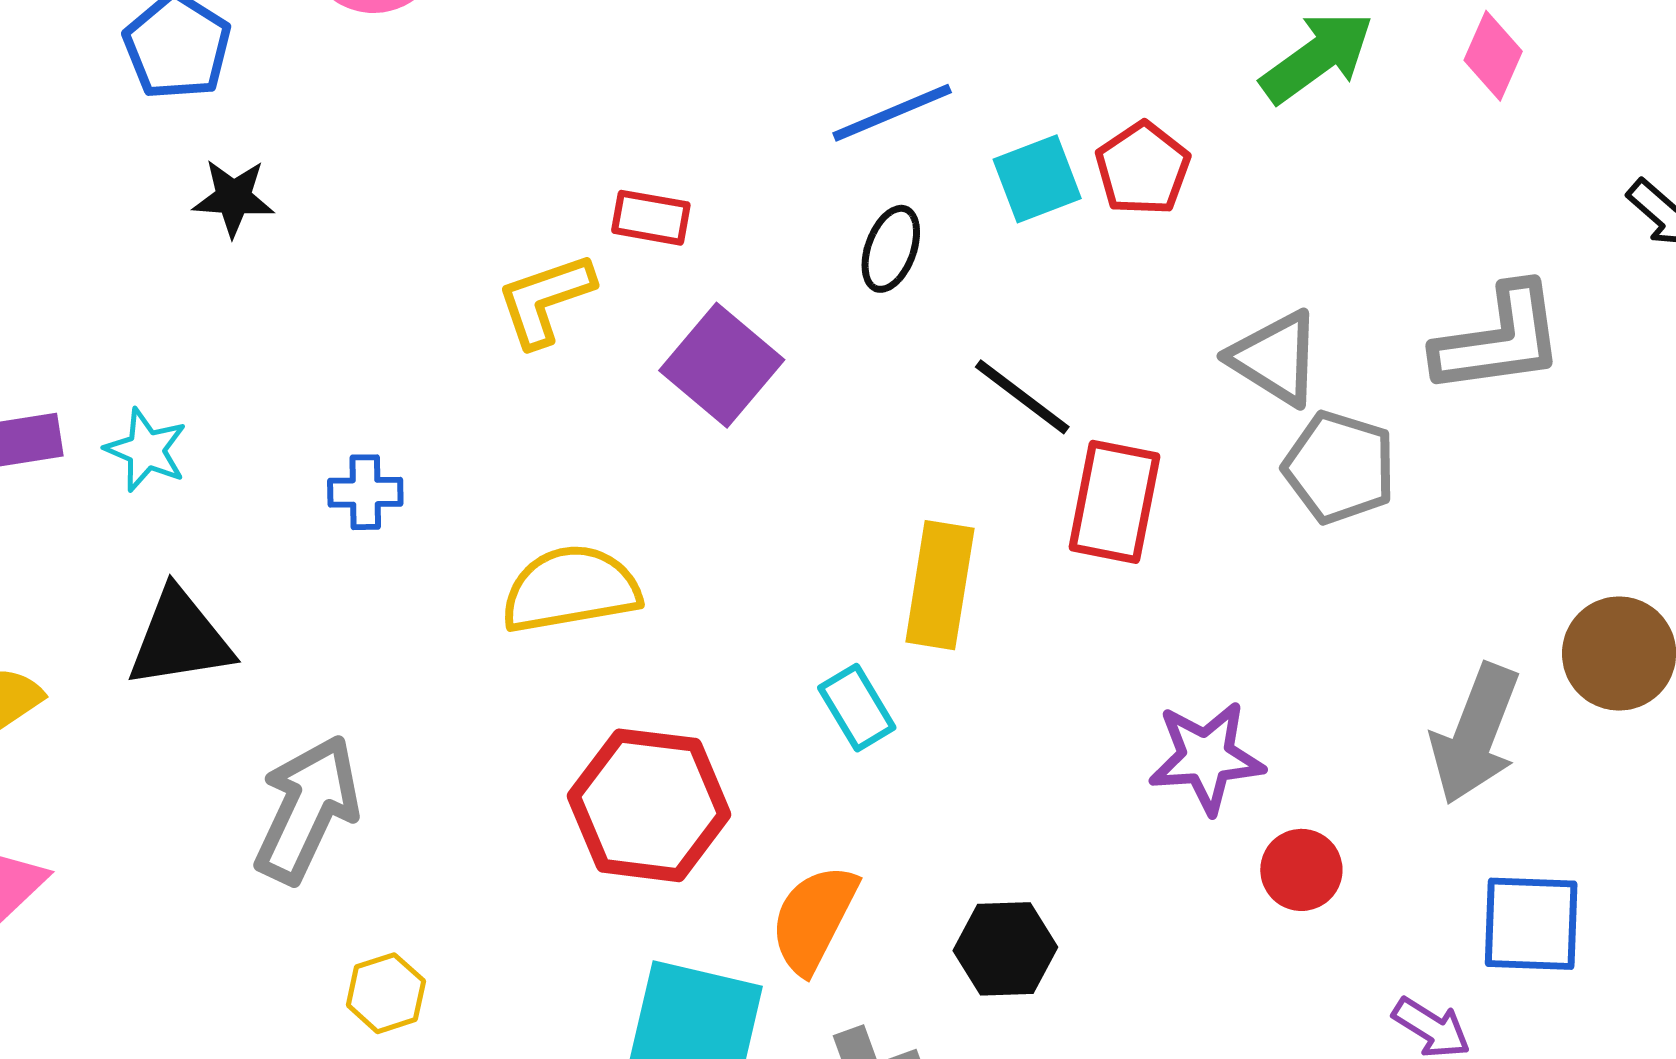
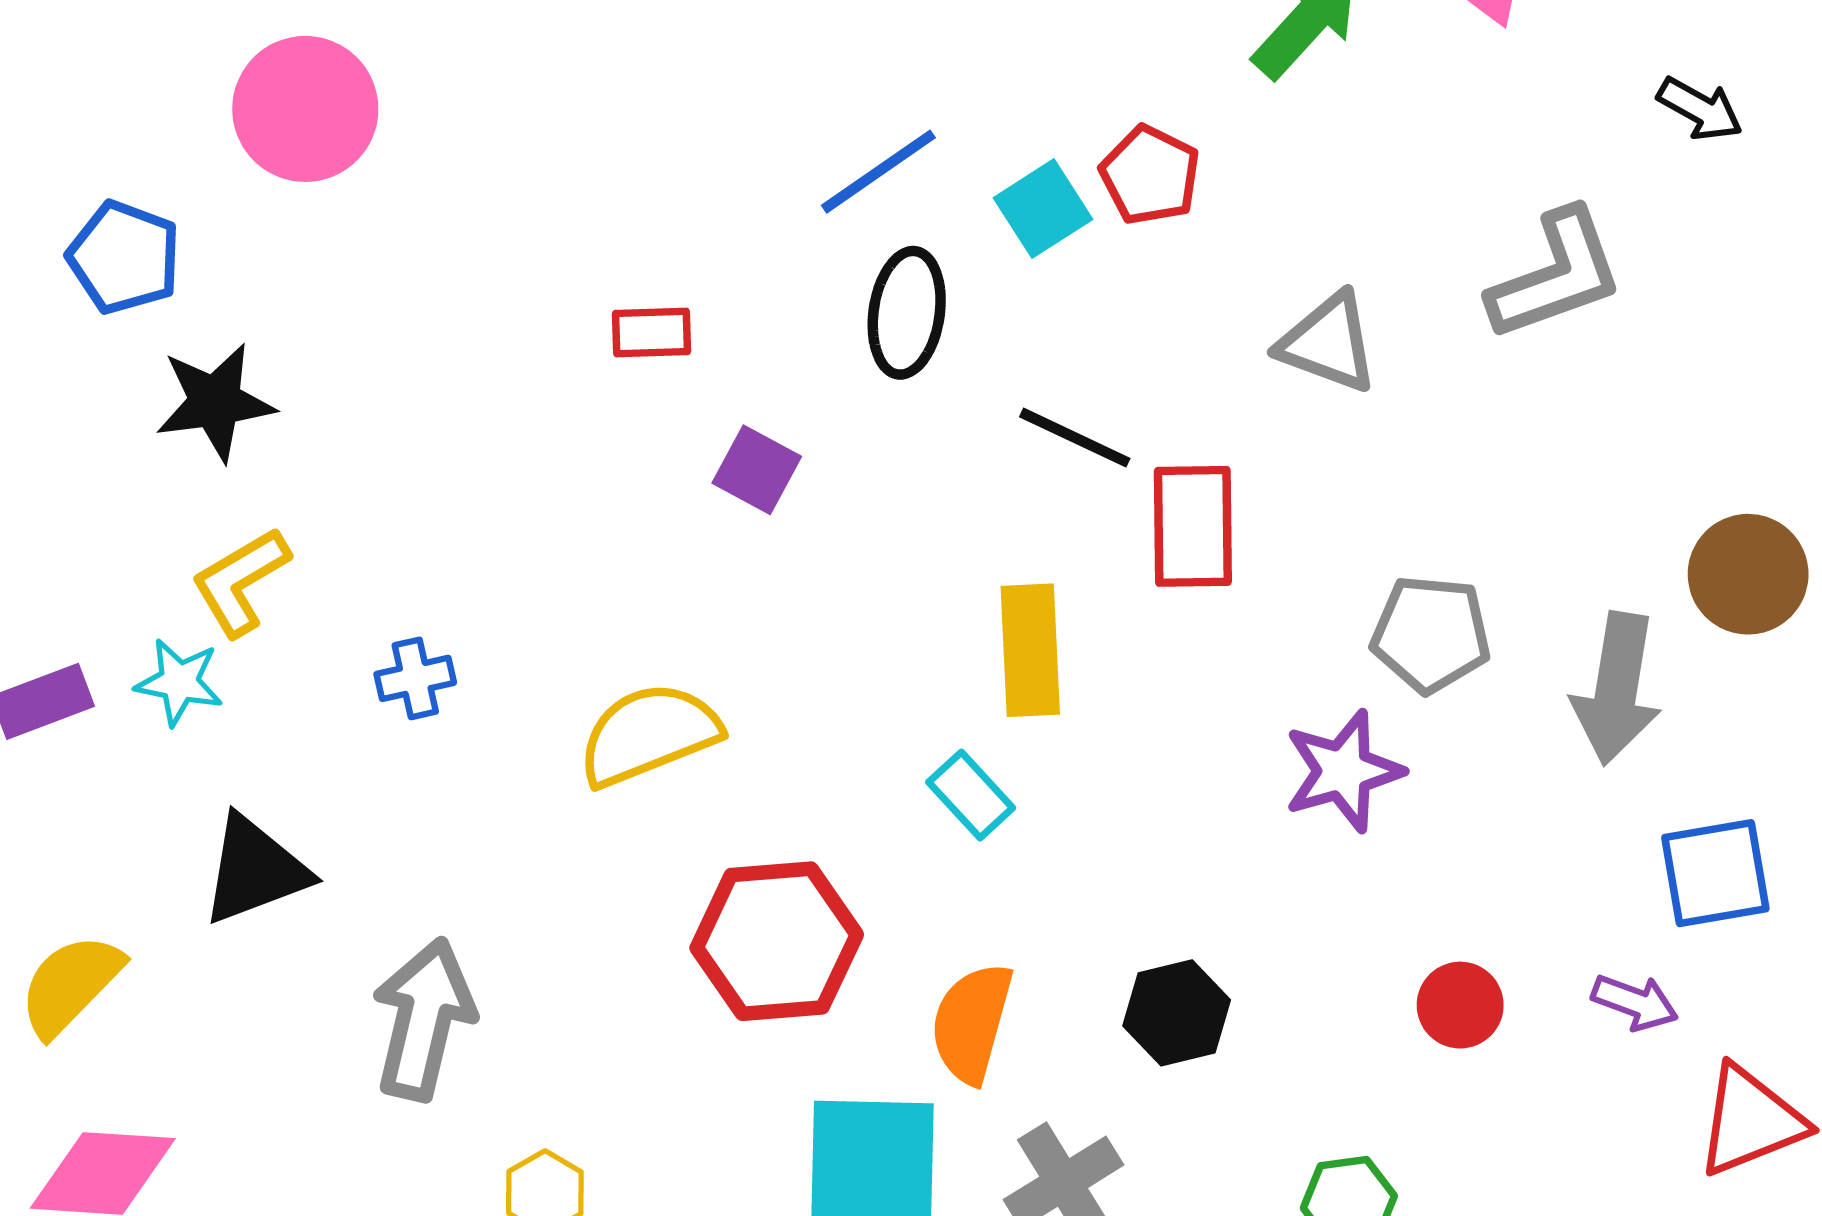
black star: (233, 198) -> (215, 402), size x1.4
black ellipse: (891, 249) -> (907, 313), size x1.4
yellow L-shape: (545, 300) -> (240, 582), moved
purple square: (722, 365) -> (757, 470), size x0.7
gray pentagon: (1340, 467) -> (1431, 634), moved
red circle: (1301, 870) -> (1460, 1005), moved

